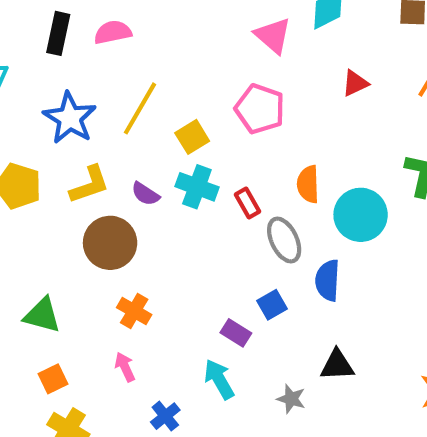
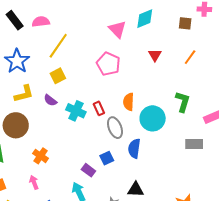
black rectangle: (58, 33) -> (15, 20), turned -54
red triangle: (355, 83) -> (155, 55), turned -40
yellow line: (140, 108) -> (58, 46), moved
yellow square: (192, 137) -> (58, 76), moved
cyan cross: (197, 187) -> (76, 111), moved
brown circle: (110, 243) -> (16, 125), moved

